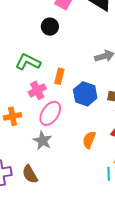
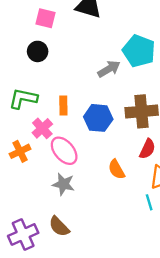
pink ellipse: (50, 113) -> (64, 151), turned -60
orange cross: (13, 116) -> (20, 151), moved
orange semicircle: (89, 140) -> (116, 169), turned -36

